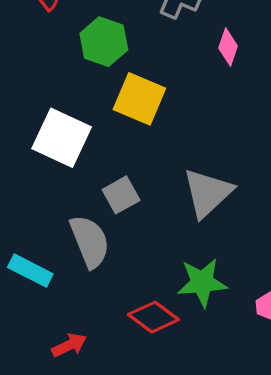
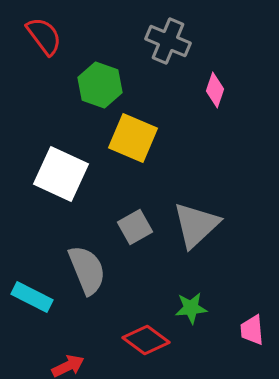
gray square: (121, 195) -> (135, 227), moved
green star: (202, 282) -> (191, 308), size x0.7

